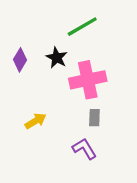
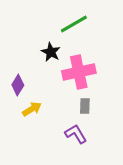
purple diamond: (20, 60) -> (18, 85), moved

